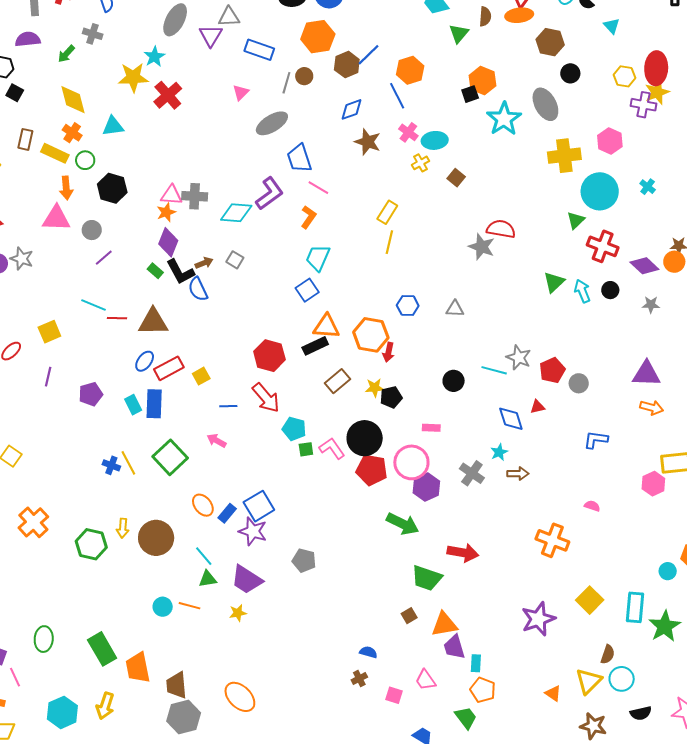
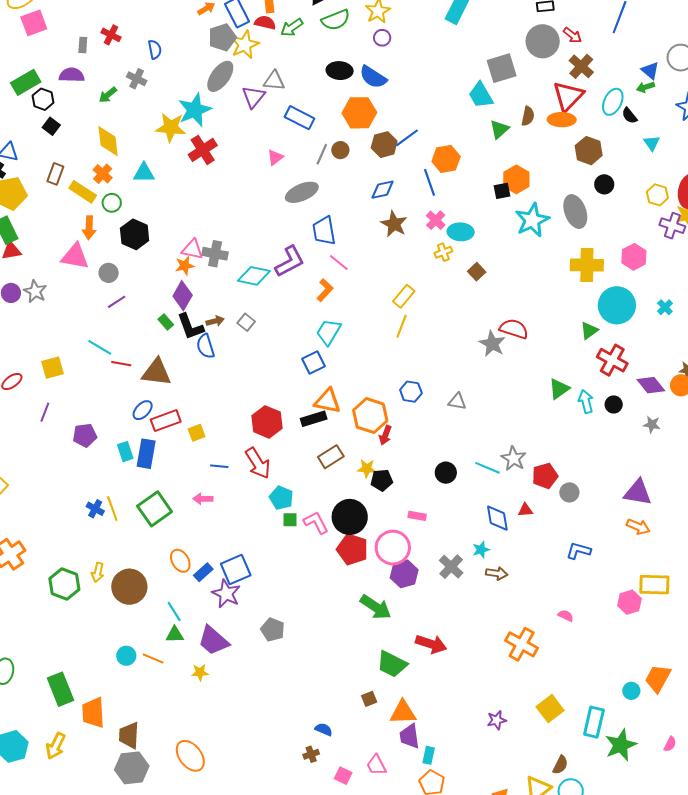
cyan star: (154, 57) -> (195, 110), size x1.6
pink arrow: (217, 441) -> (203, 499), turned -36
purple star: (538, 619) -> (497, 720), size x0.6

